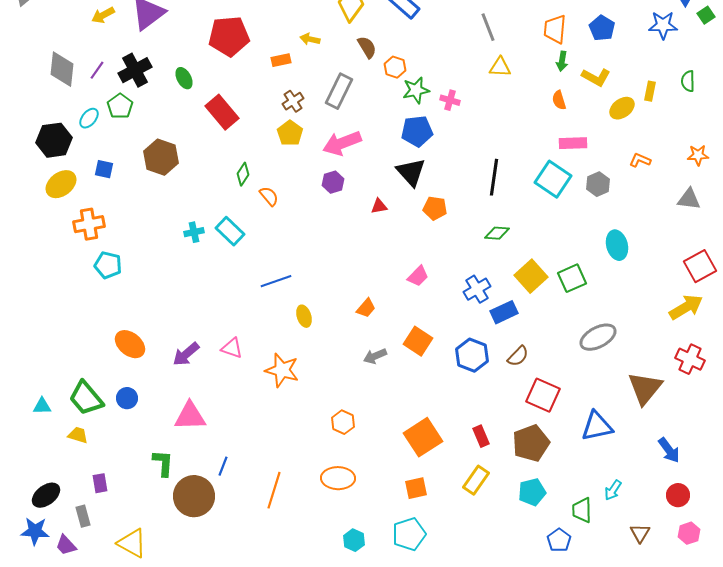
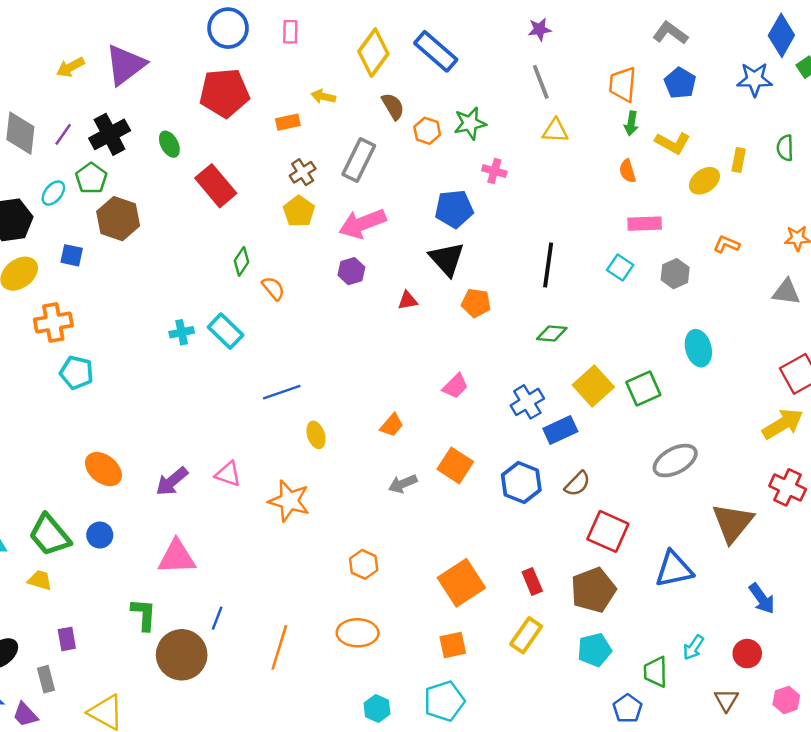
green star: (416, 90) -> (470, 123), moved
brown hexagon: (161, 157) -> (118, 219), moved
cyan square: (553, 179) -> (620, 268), size x0.6
red circle: (678, 495) -> (747, 654), moved

